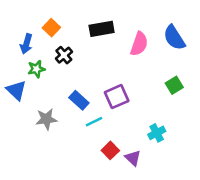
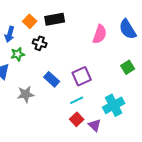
black rectangle: (102, 29) -> (55, 19), moved
black cross: (64, 55) -> (40, 43), turned -32
cyan line: (94, 122) -> (77, 100), moved
cyan cross: (157, 133) -> (114, 105), size x1.5

